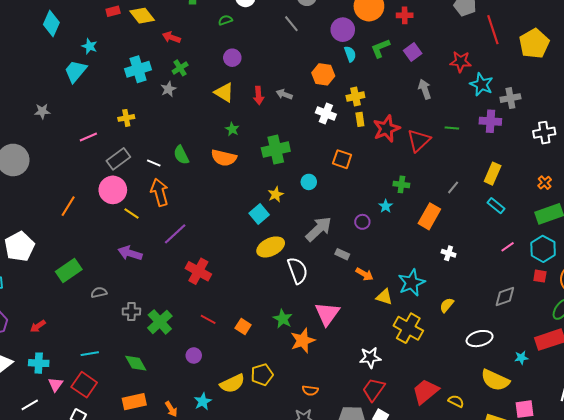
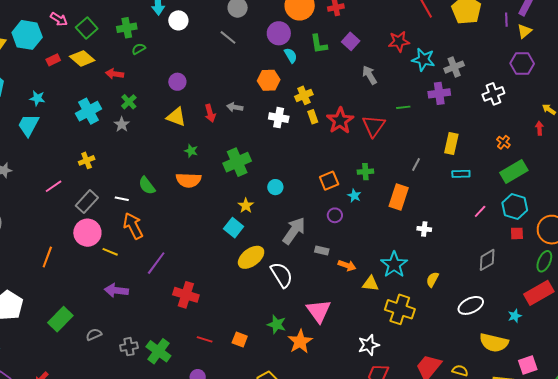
green semicircle: (225, 20) -> (139, 49), moved
green L-shape: (380, 48) -> (319, 44), turned -65
orange square: (342, 159) -> (329, 181), moved, turned -30
cyan rectangle: (496, 206) -> (461, 174), turned -30

